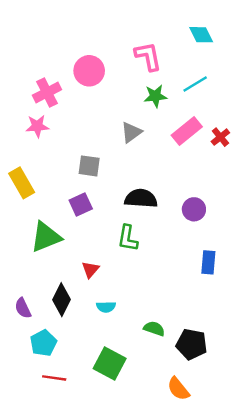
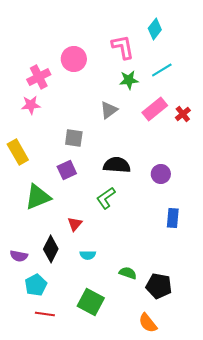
cyan diamond: (201, 35) -> (155, 29), moved, turned 65
green L-shape: (128, 238) -> (106, 198), turned 45
purple semicircle: (23, 308) -> (19, 256), turned -54

